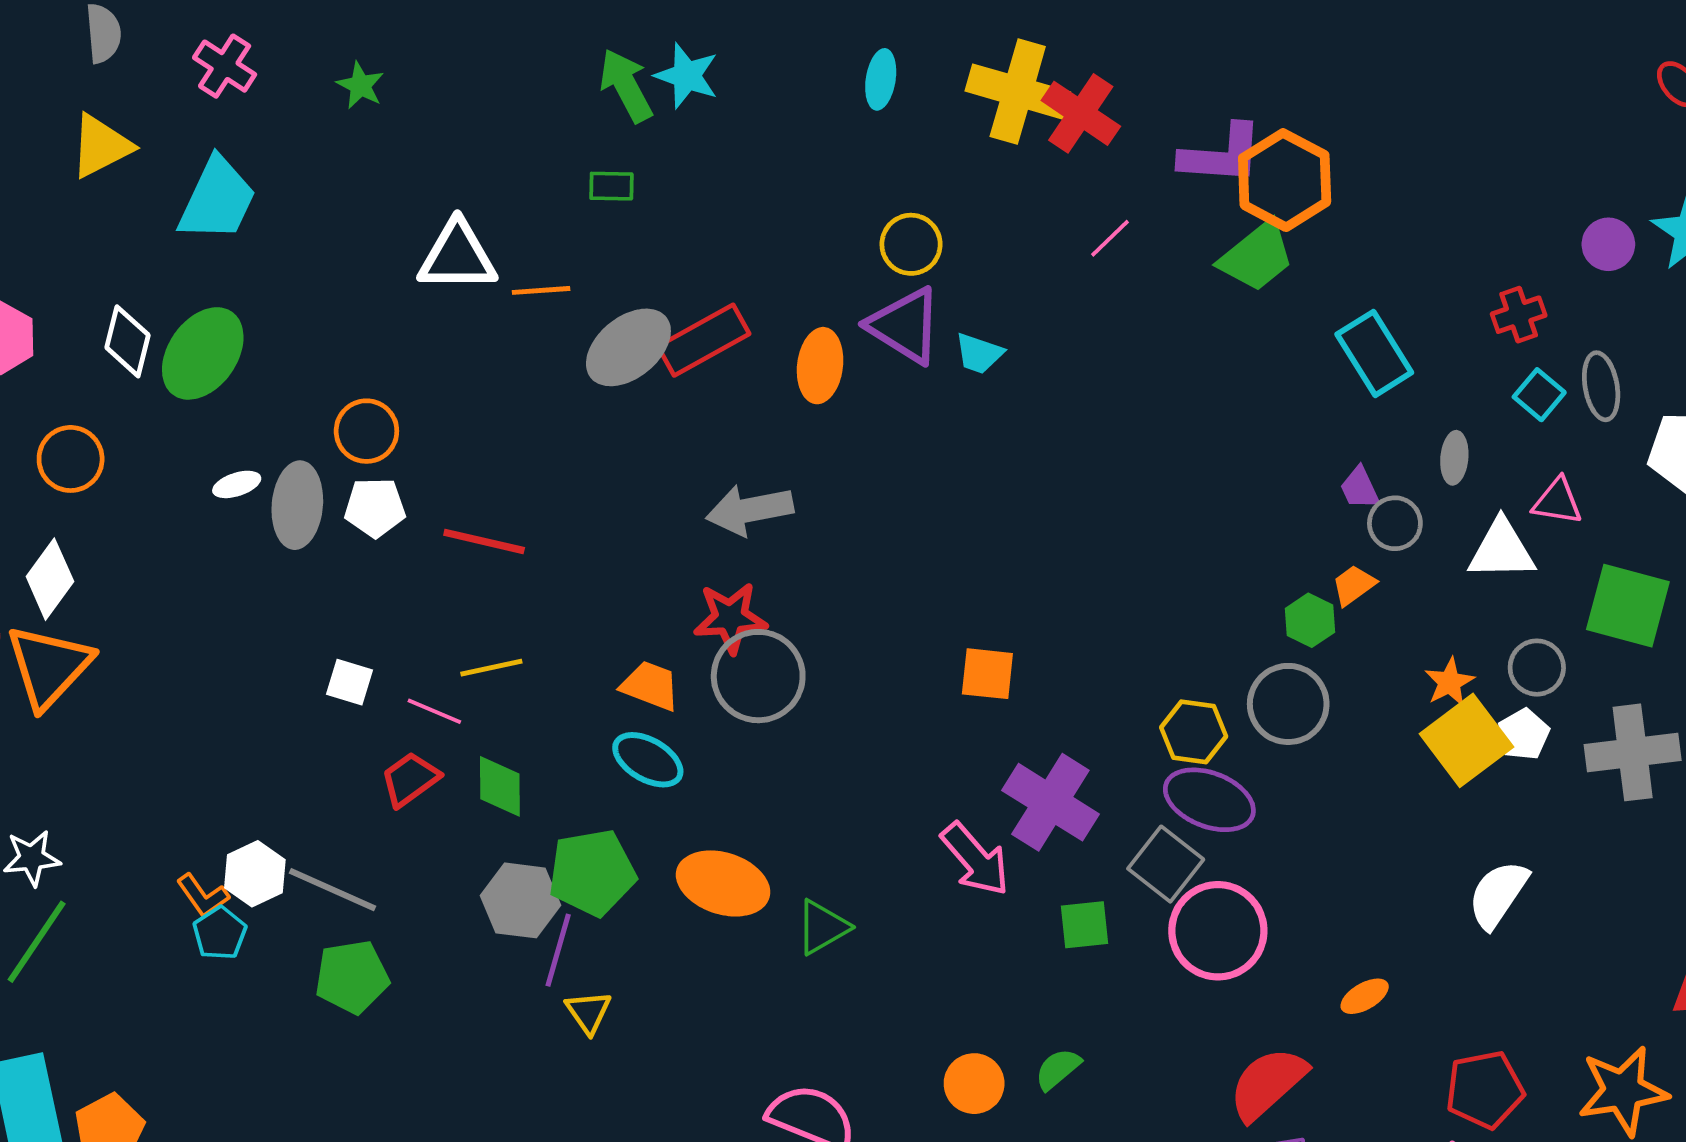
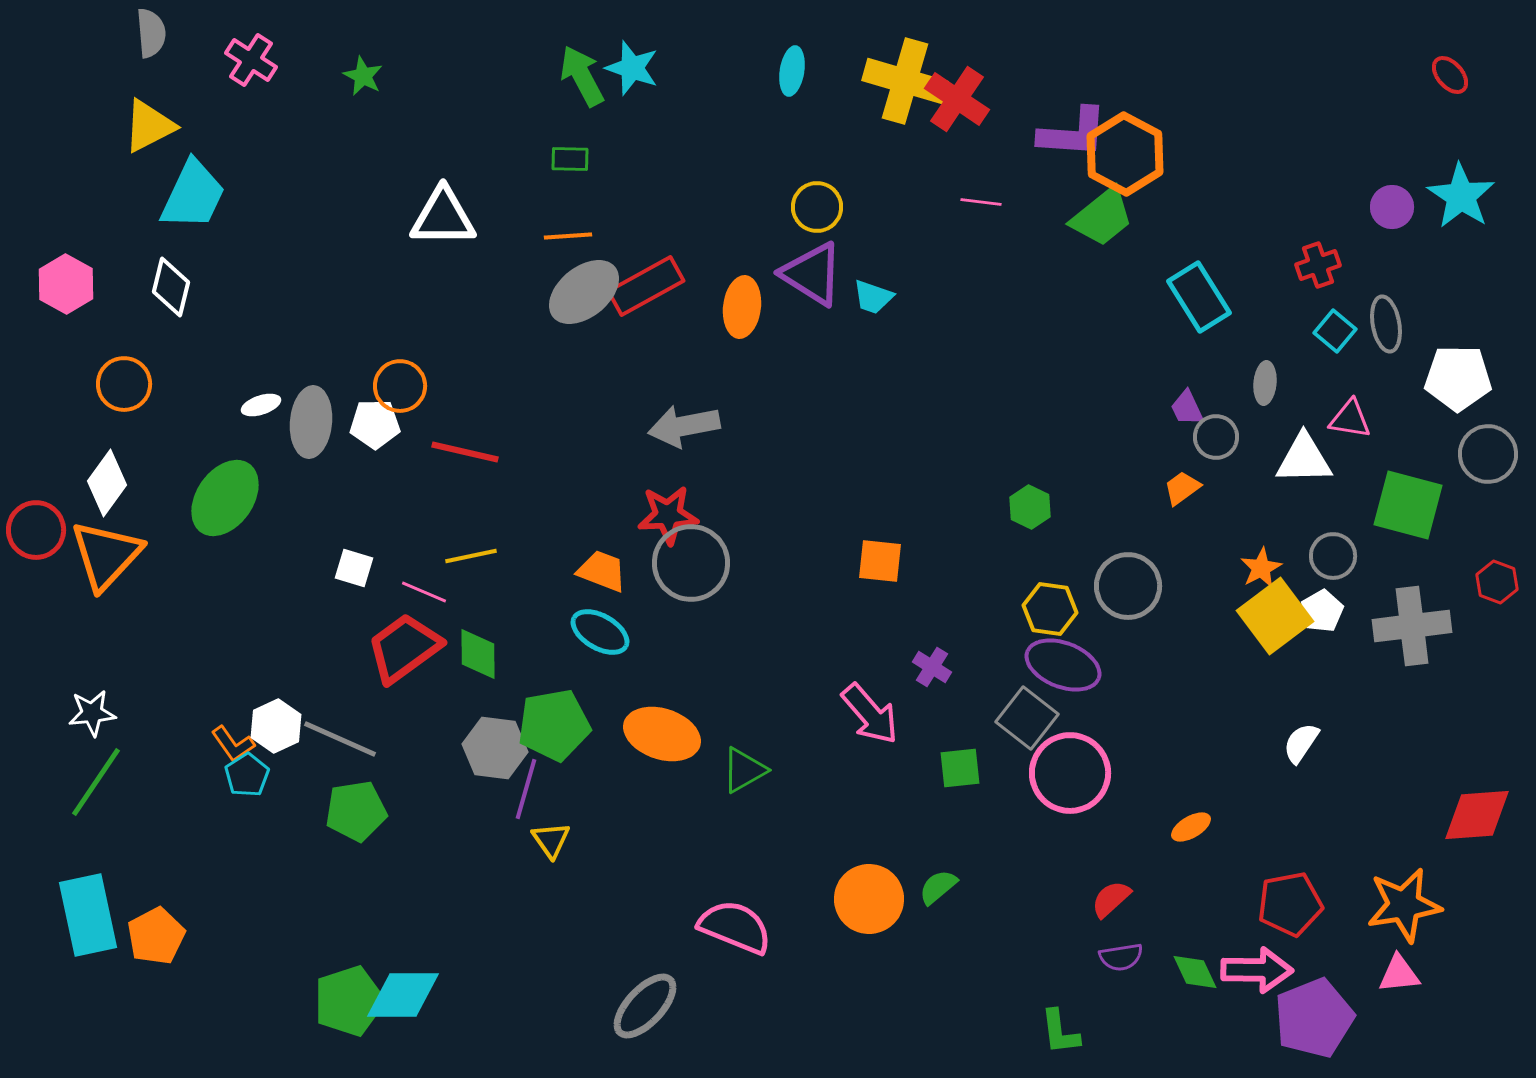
cyan trapezoid: (217, 199) -> (193, 195), moved
pink line: (1110, 238) -> (981, 202), turned 51
orange line: (541, 290) -> (568, 236), moved
green ellipse: (203, 353) -> (225, 498), moved
orange circle: (366, 431) -> (400, 386), moved
green hexagon: (1310, 620) -> (1030, 507), moved
red trapezoid: (410, 779) -> (404, 648), size x1.5
purple cross: (1050, 802) -> (932, 667), size x0.5
white semicircle: (1498, 894) -> (1301, 743), size x0.7
orange circle: (974, 1084) -> (869, 899), size x1.4
red semicircle: (1268, 1084) -> (1111, 899), size x0.6

